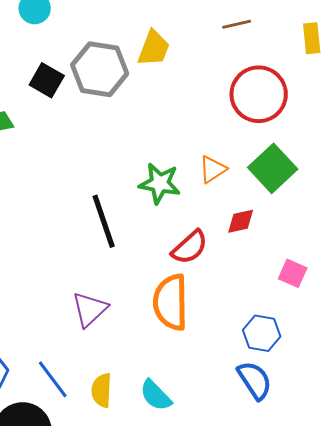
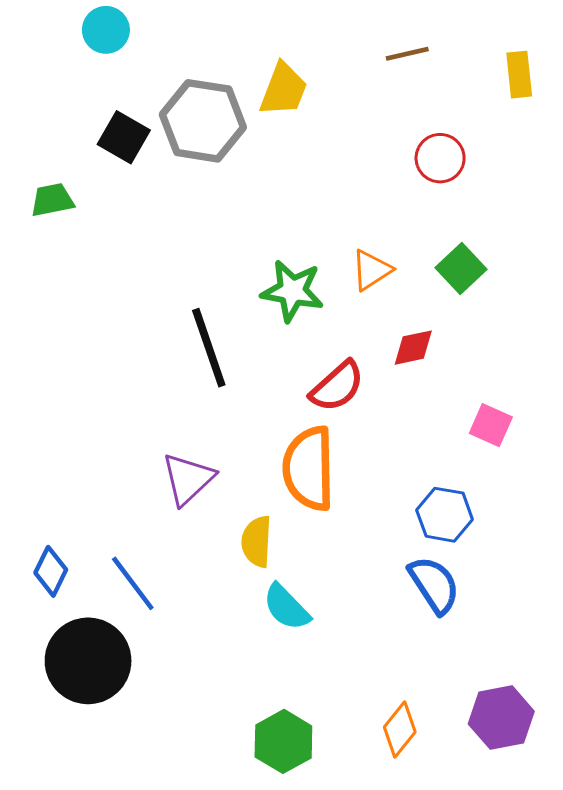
red circle: (259, 94) -> (440, 158), size x0.6
green square: (273, 168) -> (461, 269), size x0.7
yellow semicircle: (102, 390) -> (257, 542), moved

